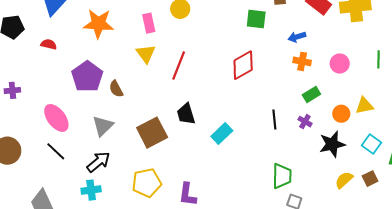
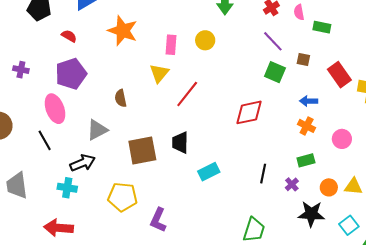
purple pentagon: (87, 77) -> (71, 74), moved

